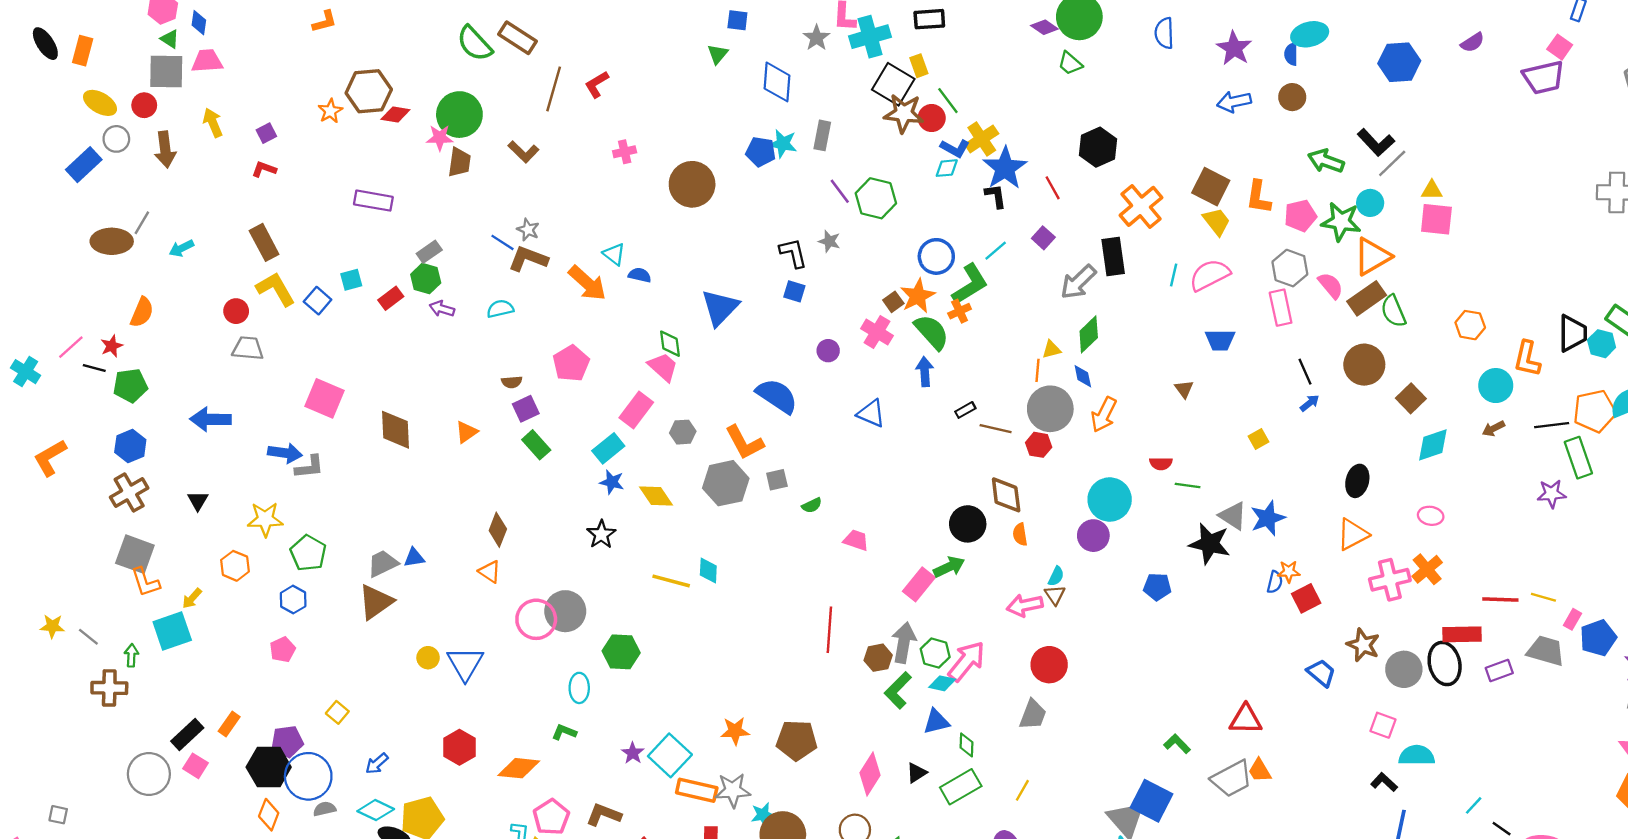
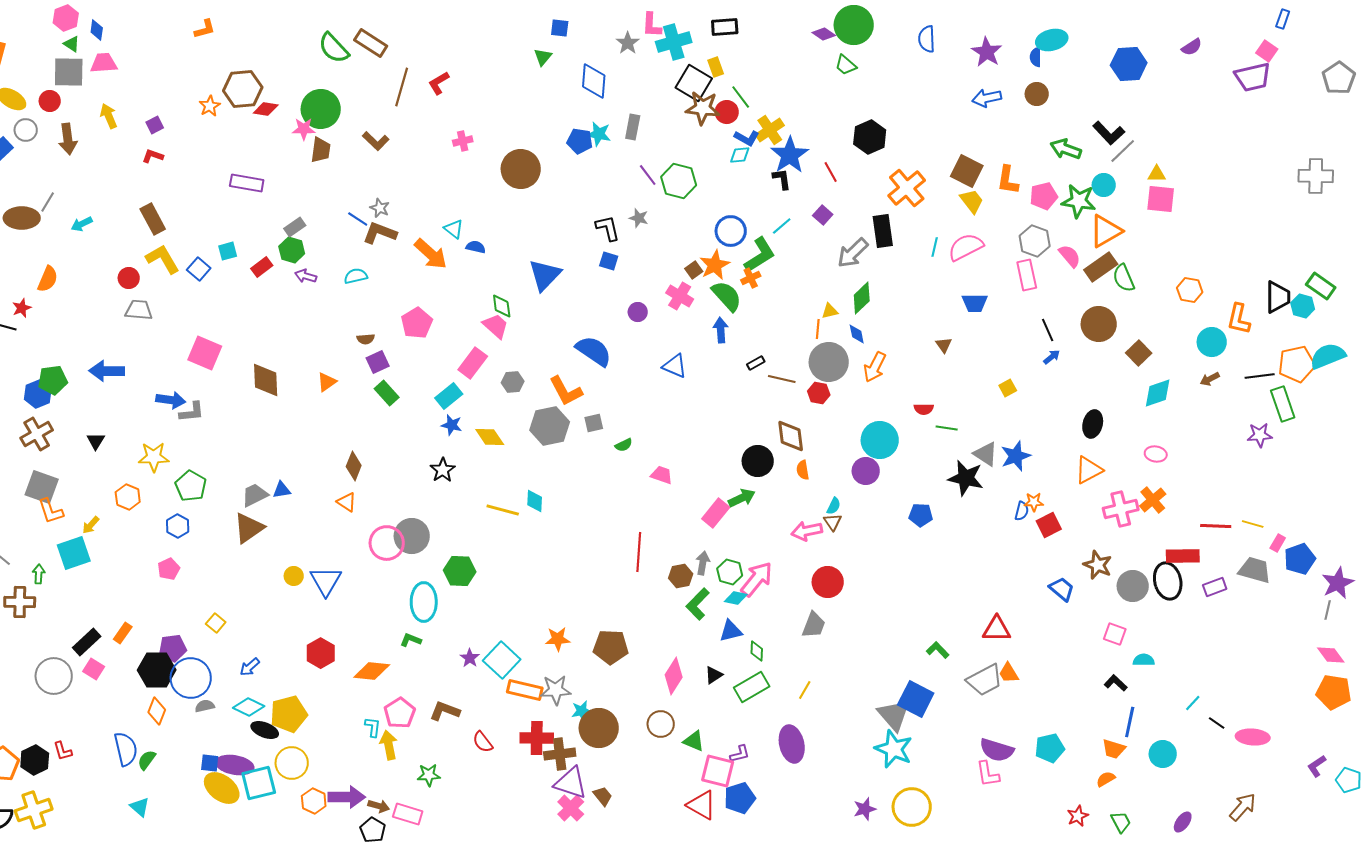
green pentagon: (130, 386) -> (53, 380), moved
gray arrow: (904, 643) -> (703, 563), size x0.7
cyan ellipse: (579, 688) -> (424, 602), size x1.5
cyan semicircle: (1417, 755) -> (1144, 660), size x0.7

